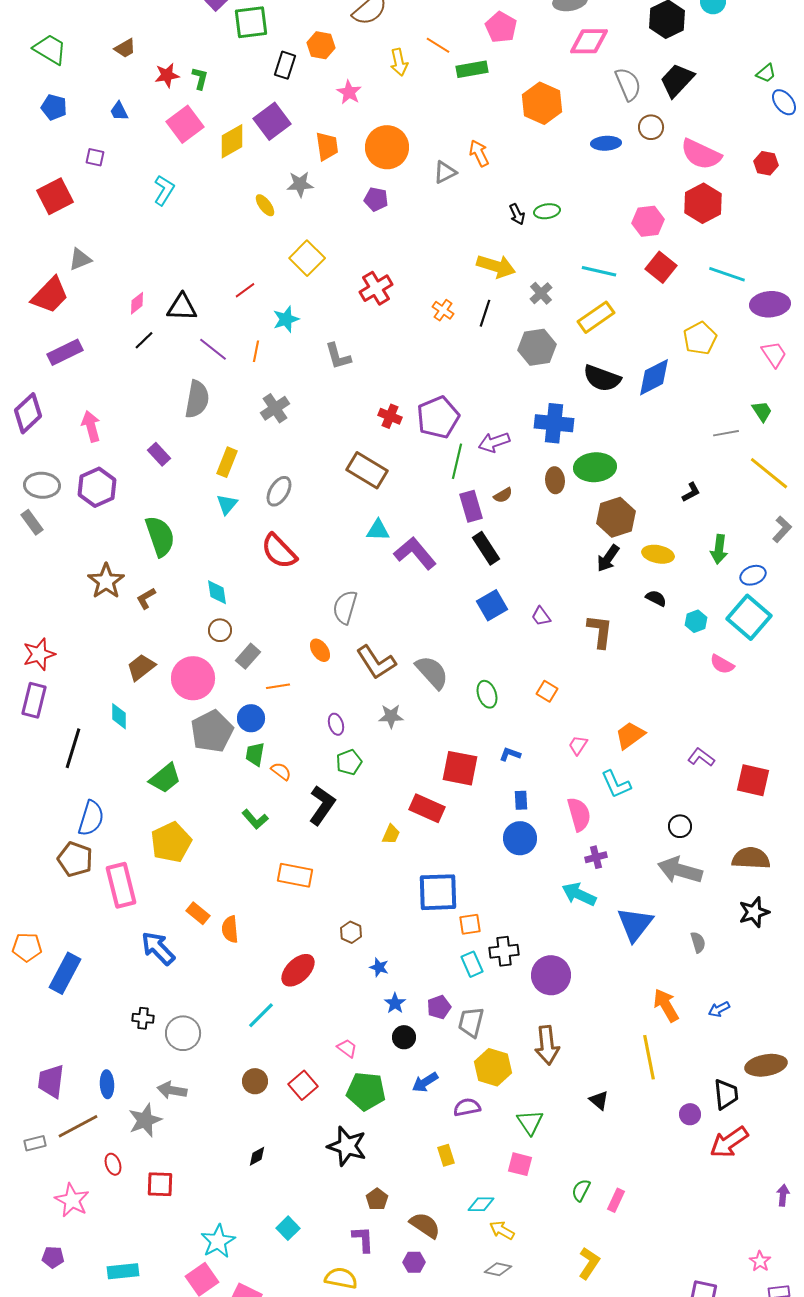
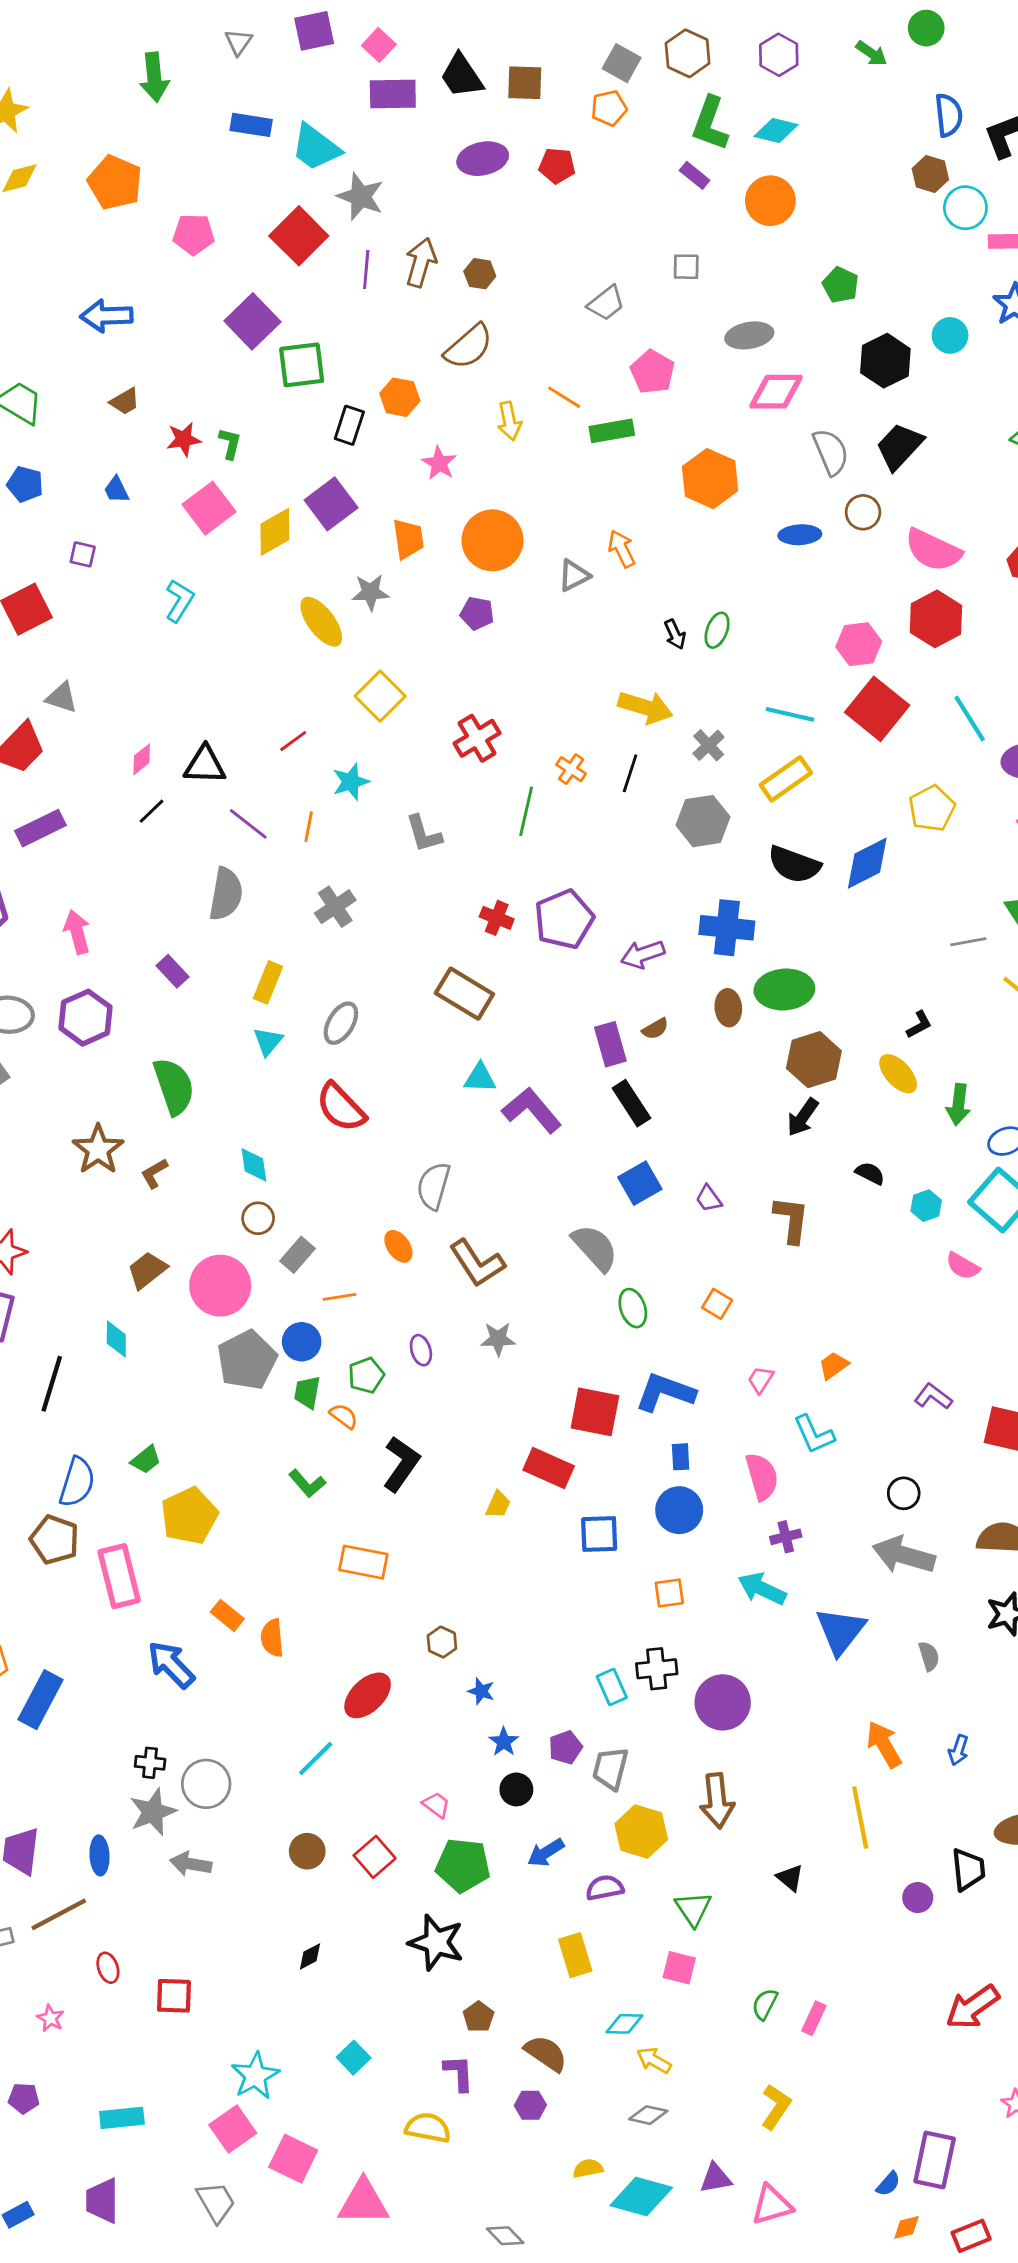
yellow ellipse: (265, 205) -> (321, 622), size x1.6
green ellipse: (547, 211) -> (717, 630), turned -60
gray triangle: (80, 259) -> (62, 698), turned 40
red square: (661, 267) -> (877, 709), size x1.4
cyan line: (727, 274) -> (970, 719), turned 39
green line: (457, 461) -> (526, 811), moved
yellow ellipse: (658, 554) -> (898, 1074), moved, turned 36
gray semicircle: (432, 672) -> (595, 1248), moved
orange trapezoid: (630, 735) -> (834, 1366), size x0.7
blue L-shape: (510, 754) -> (665, 1392), size x2.0
green pentagon: (349, 762) -> (366, 1375), moved
green trapezoid: (165, 778) -> (146, 1460), moved, size x0.7
blue square: (438, 892) -> (599, 1534), moved, size x0.7
orange square: (470, 924) -> (669, 1593), moved
blue arrow: (719, 1009) -> (958, 1750), turned -45
gray star: (145, 1120) -> (153, 1812), moved
red arrow: (729, 1142) -> (972, 2007), moved
yellow rectangle: (446, 1155) -> (575, 1955), size x1.4
pink star: (72, 1200) -> (50, 2018), size x0.6

